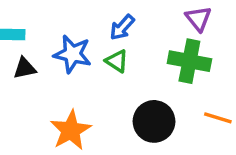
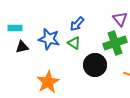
green cross: (189, 61) -> (115, 43), turned -30
black circle: (154, 121) -> (95, 65), moved

